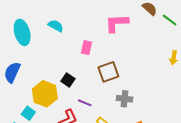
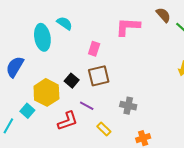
cyan ellipse: (22, 32) -> (42, 37), moved
brown square: (108, 72) -> (99, 76), moved

